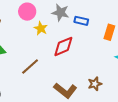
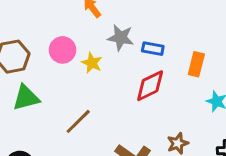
pink circle: (27, 12) -> (63, 50), moved
red diamond: (63, 46) -> (150, 86), moved

